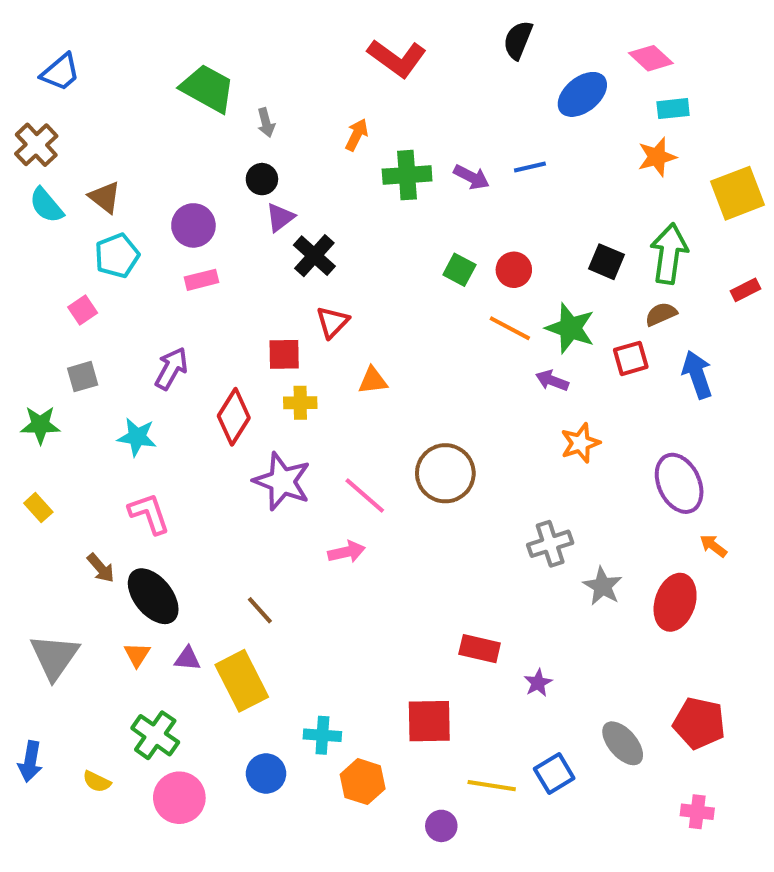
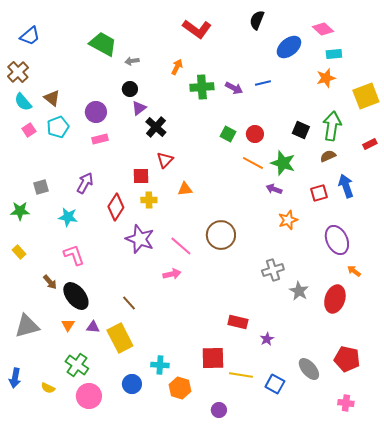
gray arrow: (266, 123) -> (132, 61), turned 96
pink square: (83, 310) -> (29, 130), moved
red square: (631, 358) -> (319, 193), moved
gray triangle: (54, 657) -> (27, 326), turned 40
blue square: (554, 774) -> (275, 384), turned -30
yellow line: (492, 786) -> (241, 375), moved

